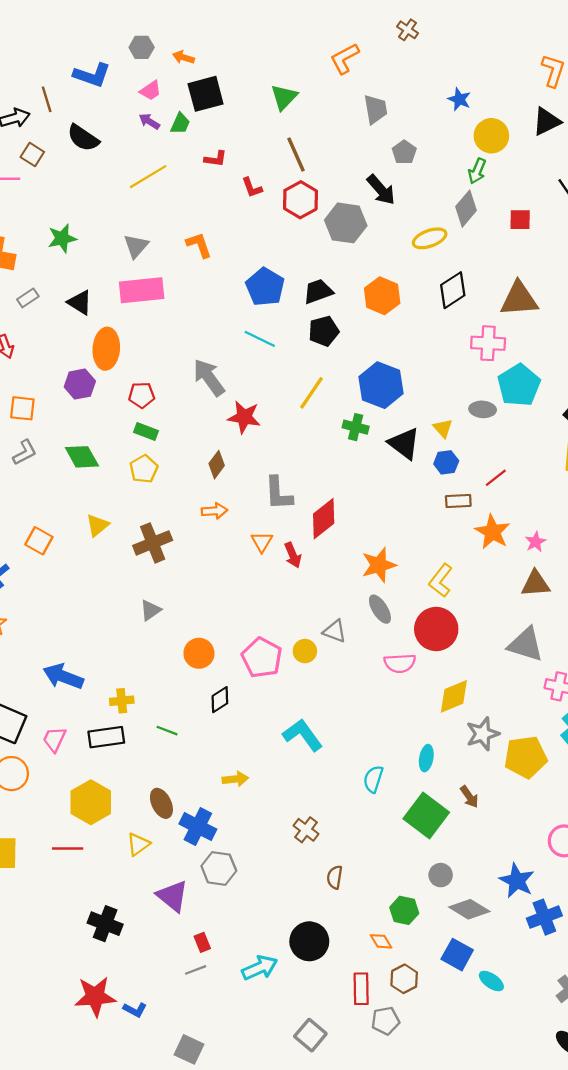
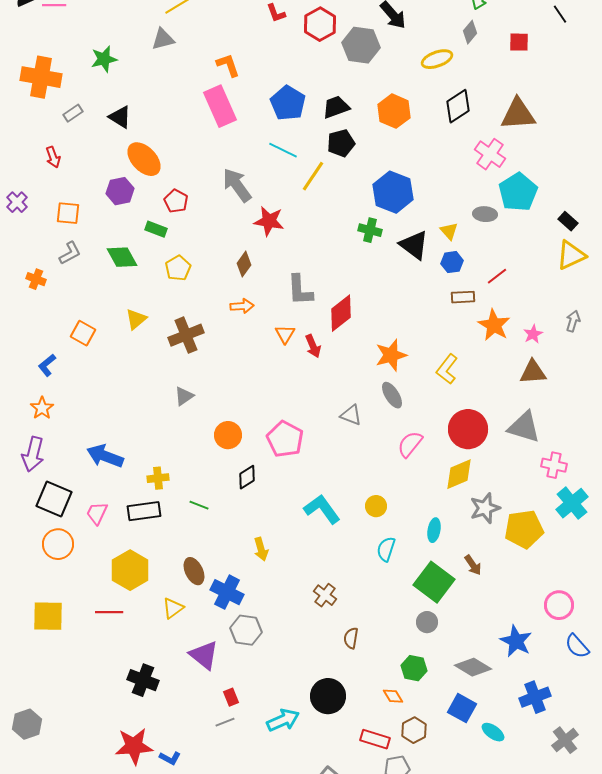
gray diamond: (466, 209) -> (470, 32), size x0.7
gray triangle: (136, 246) -> (163, 39), moved, turned 35
pink rectangle: (142, 290) -> (220, 106), moved, turned 72
pink cross: (488, 343) -> (490, 154), turned 32
orange ellipse: (106, 349) -> (144, 159), turned -48
yellow line: (312, 393) -> (313, 176), moved
red pentagon: (142, 395) -> (176, 201), turned 30
green rectangle: (146, 431) -> (156, 229), moved
red circle: (436, 629) -> (468, 429), moved
yellow circle: (305, 651) -> (376, 506), moved
pink semicircle: (400, 663) -> (410, 444), turned 132
yellow arrow: (235, 779) -> (261, 549), turned 80
gray circle: (441, 875) -> (427, 622), moved
blue cross: (544, 917) -> (535, 697), moved
red rectangle: (361, 989) -> (375, 739), turned -72

